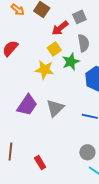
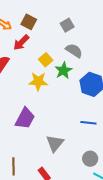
red arrow: (60, 28) -> (21, 43), moved
gray semicircle: (83, 43) -> (74, 51), turned -42
gray triangle: (55, 108) -> (55, 143), moved

